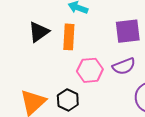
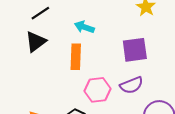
black triangle: (39, 32) -> (36, 42), moved

